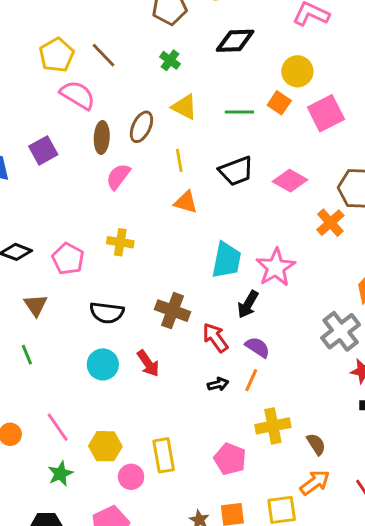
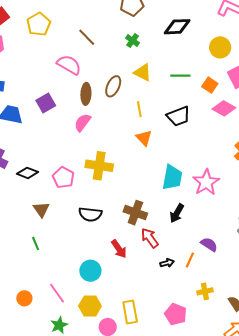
yellow pentagon: (57, 55) -> (39, 24), moved
orange square: (279, 103) -> (210, 85), moved
pink semicircle: (118, 177) -> (83, 123), moved
pink diamond: (290, 181) -> (224, 108), moved
orange triangle: (186, 202) -> (144, 138), turned 30
yellow cross: (120, 242) -> (99, 166), size x1.5
black arrow: (248, 304) -> (177, 213), moved
red arrow: (215, 338) -> (150, 238), moved
purple semicircle: (258, 347) -> (209, 244), moved
cyan circle: (103, 364) -> (90, 271), moved
yellow cross: (273, 426) -> (205, 291), size x0.7

